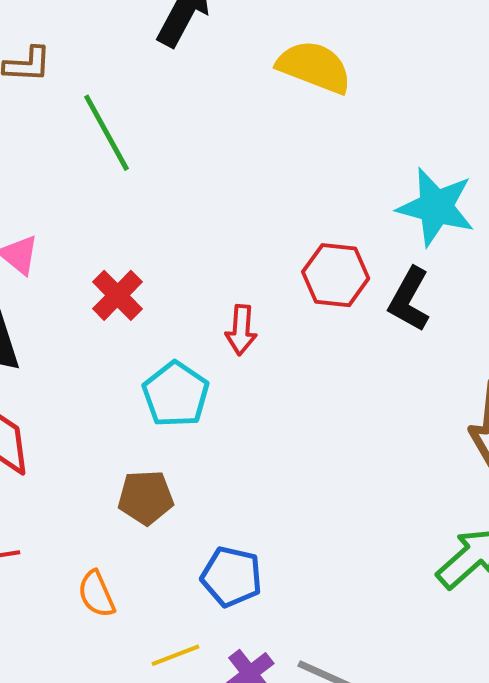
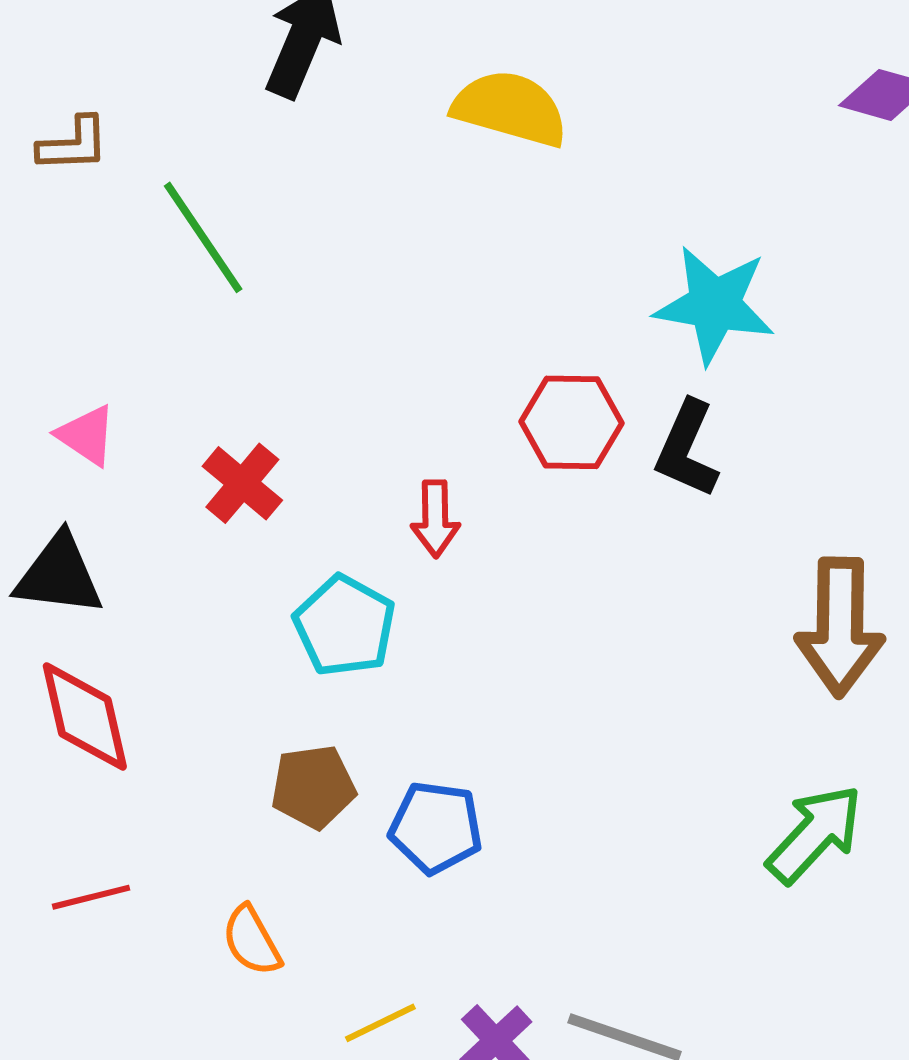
blue pentagon: (232, 577) -> (436, 828), moved

